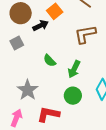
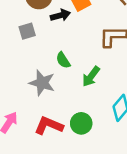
gray star: (28, 90) -> (42, 83), moved, turned -30
green circle: (73, 96) -> (81, 123), moved

